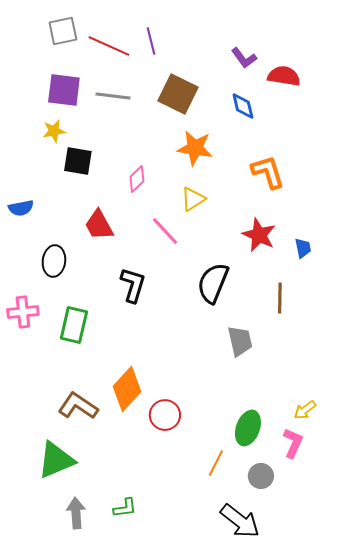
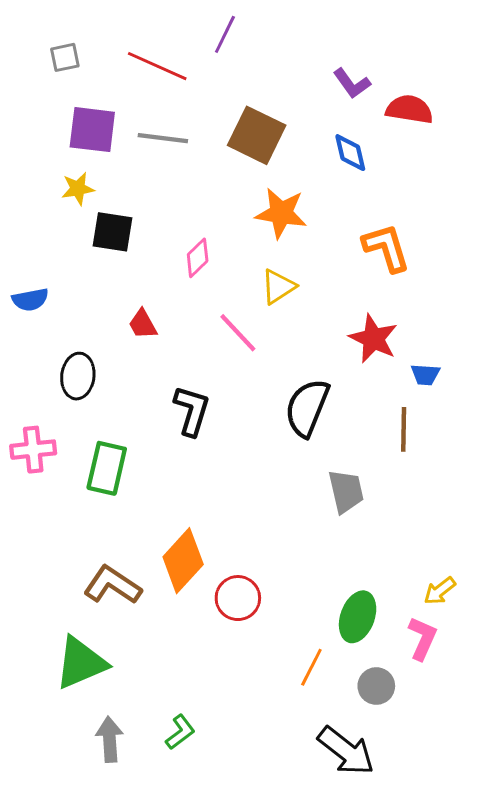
gray square: (63, 31) -> (65, 57), moved, size x0.7
purple line: (151, 41) -> (225, 34), moved, turned 40
red trapezoid: (99, 225) -> (143, 324), size x0.7
blue trapezoid: (303, 248) -> (425, 375), moved, turned 105
green L-shape: (125, 508) -> (180, 732), turned -30

